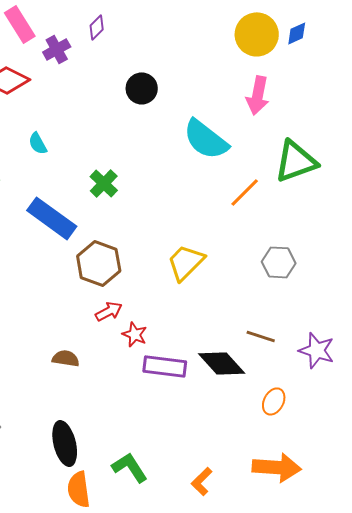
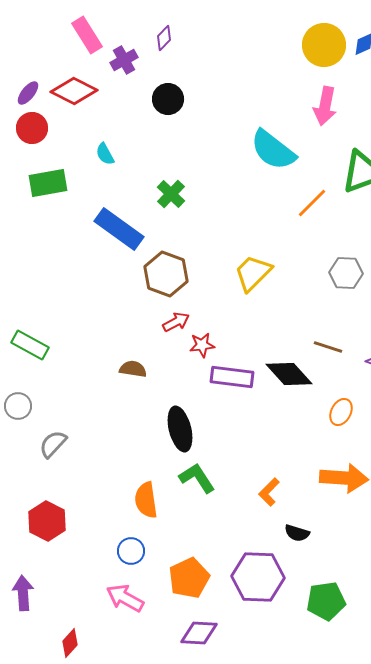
black circle: (142, 88) -> (168, 99), moved
red star: (135, 334) -> (202, 345), turned -30
black ellipse: (65, 443) -> (180, 429), moved

